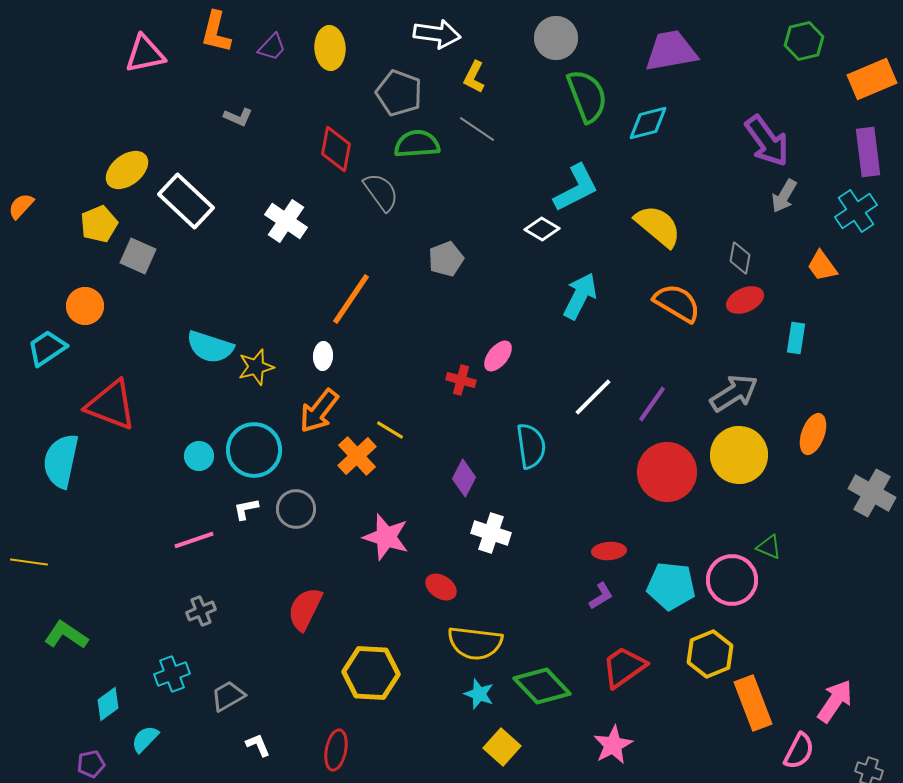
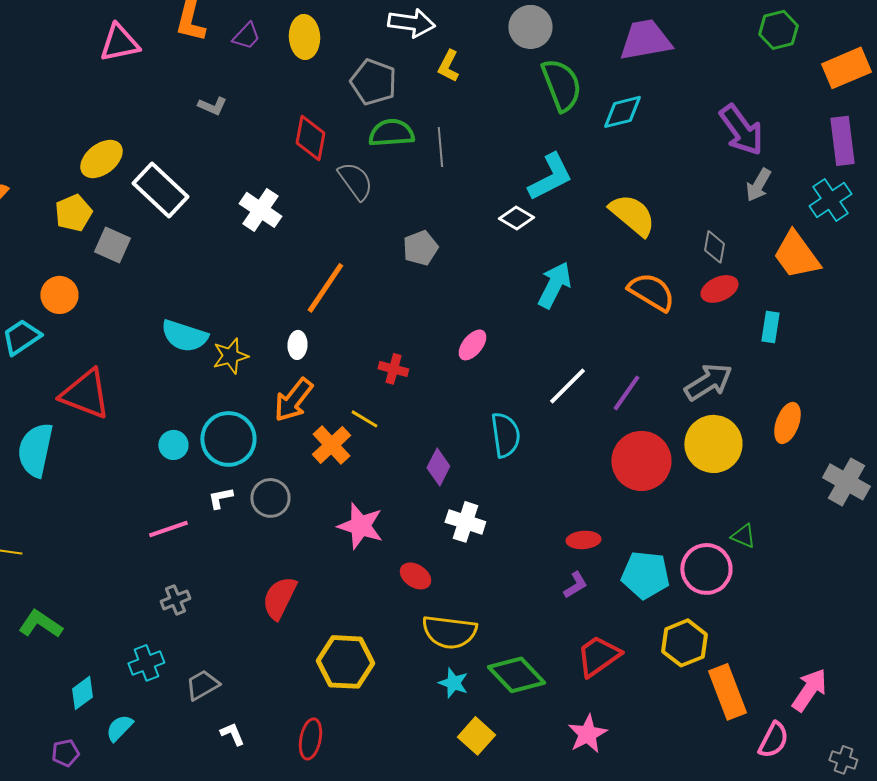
gray line: (477, 129) -> (440, 147), moved, turned 51
orange trapezoid: (822, 266) -> (796, 255), size x1.6
red cross: (461, 380) -> (393, 369), moved

